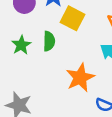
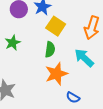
green semicircle: (49, 41) -> (50, 49), moved

